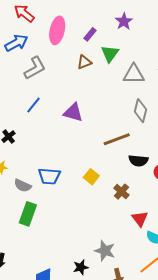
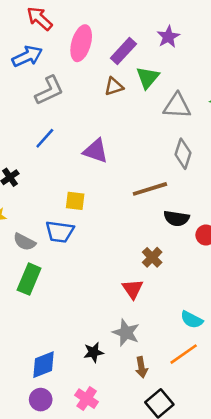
purple rectangle: (90, 34) -> (123, 51), size x1.5
yellow square: (91, 177) -> (75, 201), moved, turned -35
red triangle: (140, 219) -> (133, 289), moved

